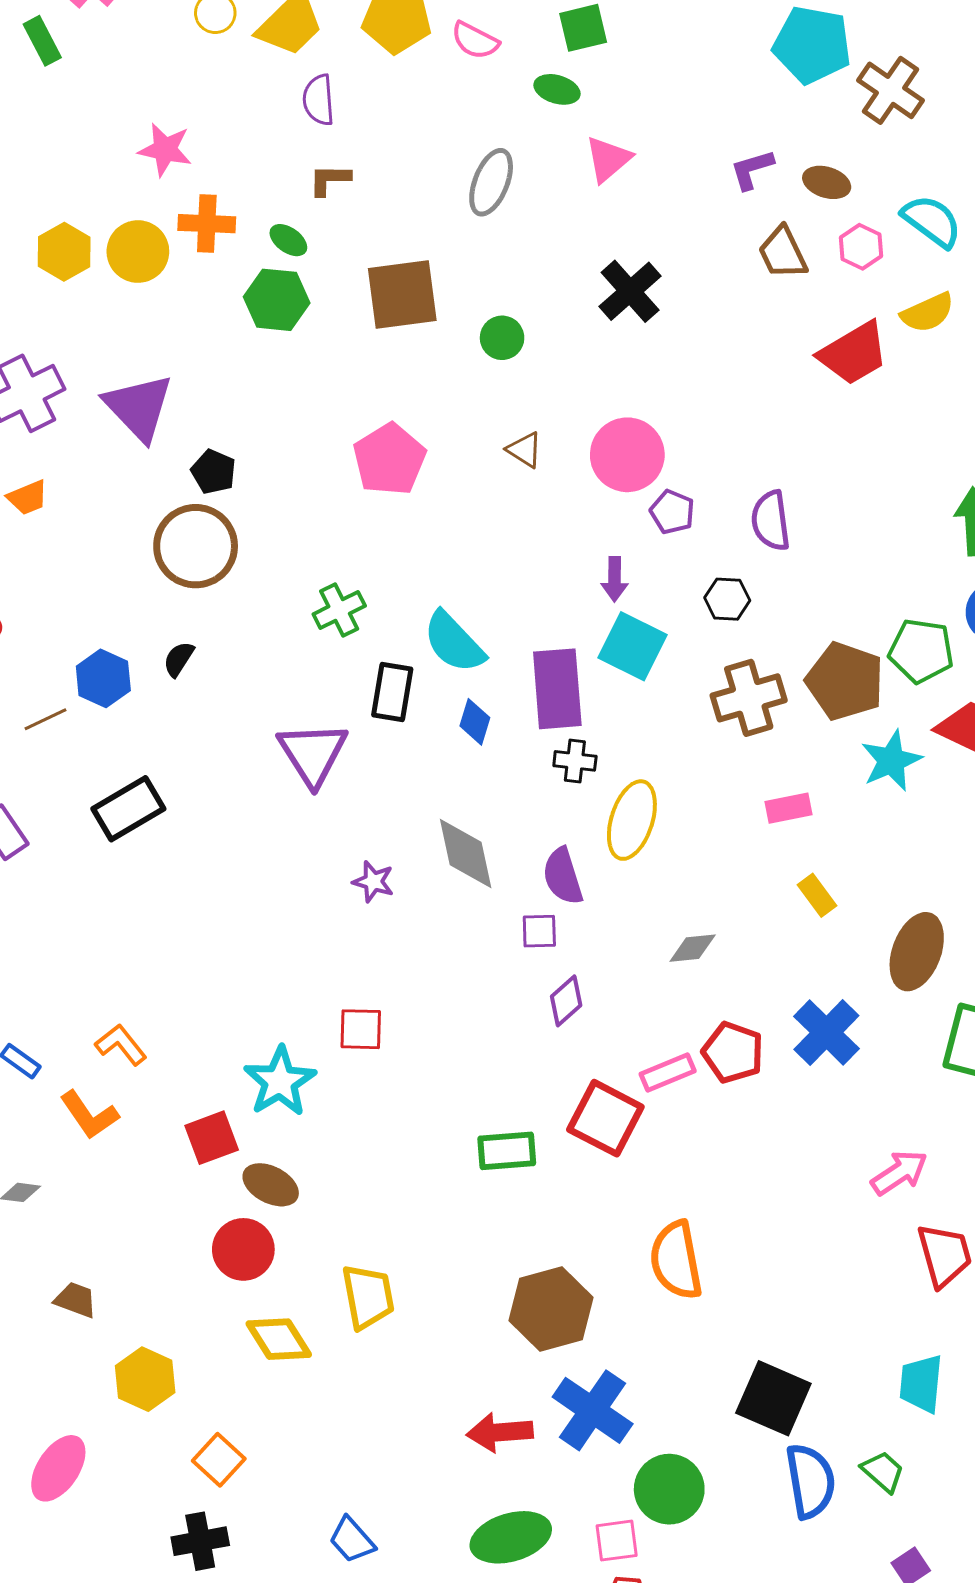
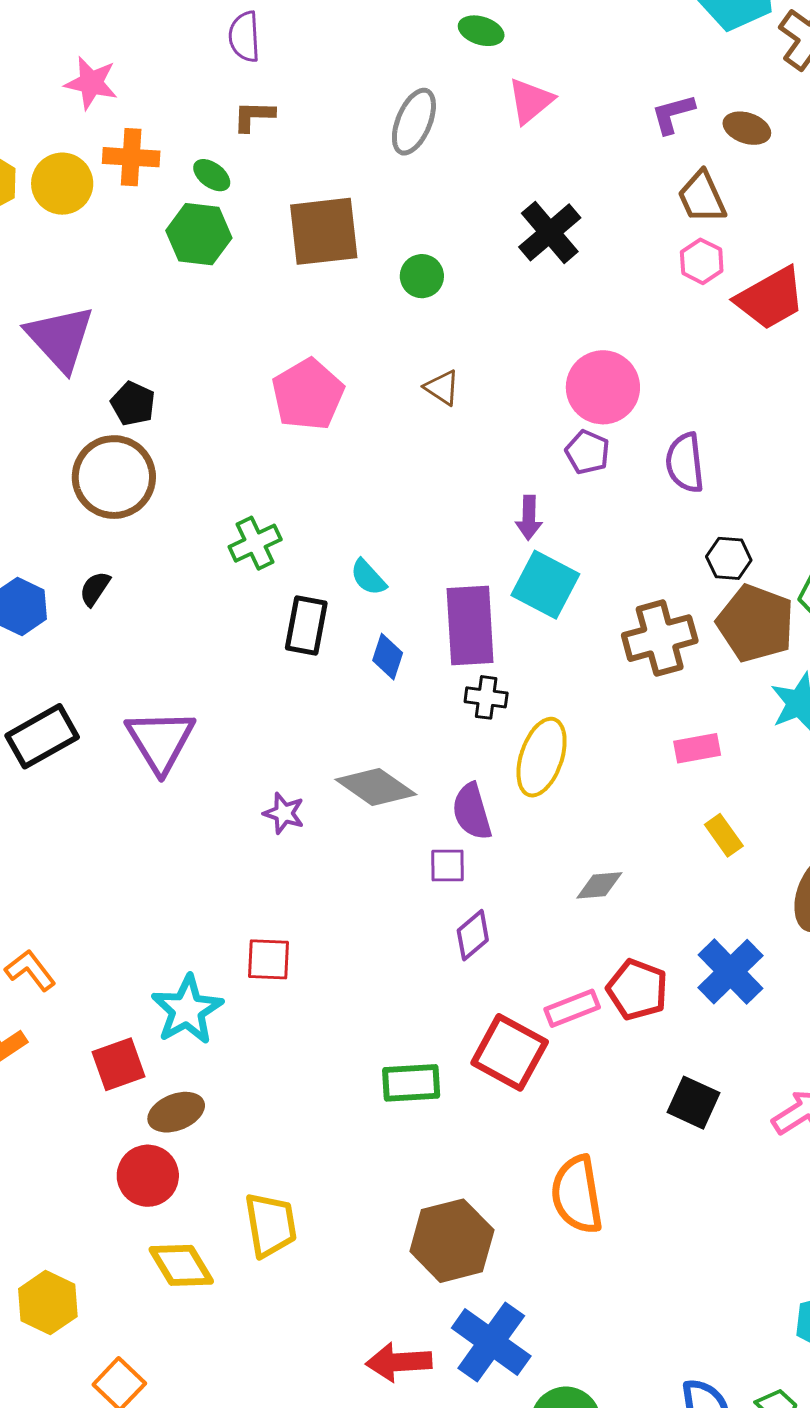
pink hexagon: (861, 247) -> (702, 261), moved
pink circle: (627, 455) -> (603, 387), moved
black hexagon: (727, 599) -> (729, 558), moved
cyan semicircle: (454, 642) -> (368, 577), size x0.6
purple triangle: (313, 753) -> (160, 741), moved
gray diamond: (466, 853) -> (376, 787), turned -44
brown ellipse: (271, 1185) -> (176, 1112), turned -50
black square: (773, 1398) -> (694, 1103), moved, size x0.7

